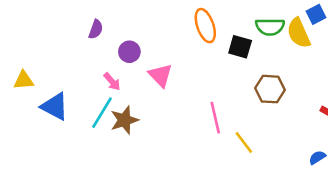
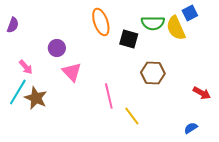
purple circle: (129, 52) -> (57, 48), moved
pink triangle: (160, 75) -> (72, 72), moved
brown star: (124, 120) -> (36, 98), turned -30

